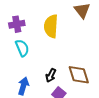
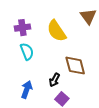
yellow semicircle: (51, 26) -> (57, 31), turned -40
brown diamond: (79, 75) -> (75, 66), moved

